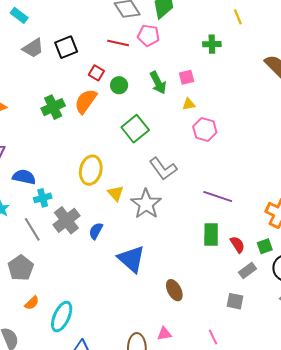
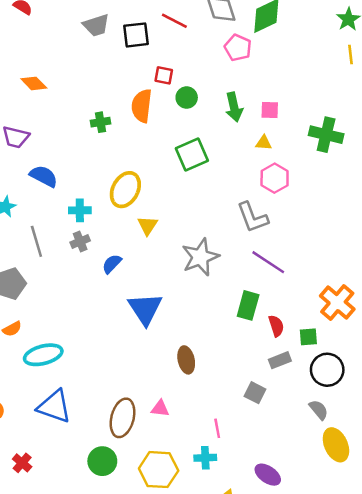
red line: (118, 43) -> (174, 21), moved
green cross: (212, 44) -> (326, 135), moved, size x1.5
red square: (96, 73) -> (164, 75), turned -35
orange semicircle: (86, 101) -> (142, 106), turned -44
green cross: (53, 107) -> (100, 122), moved, size x0.7
gray L-shape: (163, 169) -> (252, 217), moved
cyan cross: (43, 198) -> (80, 210), moved
gray star: (146, 204) -> (200, 257), moved
gray cross: (66, 220) -> (80, 242), size x0.6
cyan ellipse: (62, 317) -> (43, 355), turned 36

